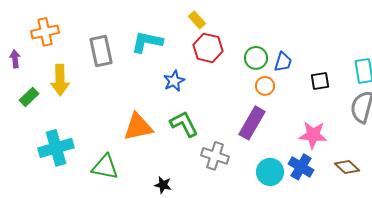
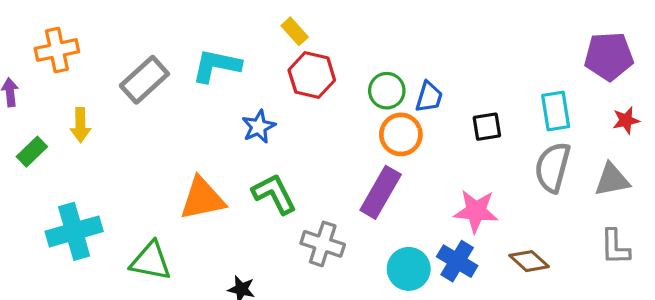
gray rectangle: (101, 51) -> (144, 80), turned 60
yellow arrow: (60, 80) -> (80, 125), size x0.7
orange circle: (265, 86) -> (401, 134), size x1.4

